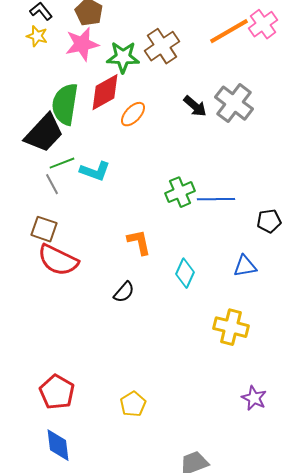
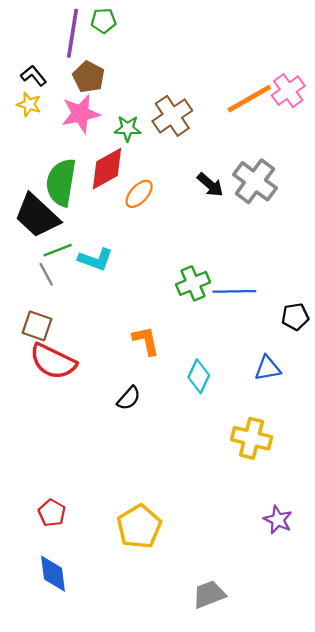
green star: (123, 57) -> (128, 128), size x0.7
black trapezoid: (44, 133) -> (37, 216), turned 90
red pentagon: (57, 392) -> (52, 513), size x0.7
yellow pentagon: (133, 404) -> (139, 527), size x1.5

